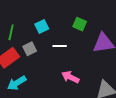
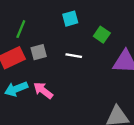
cyan square: (42, 27) -> (70, 19), moved
pink arrow: (70, 77) -> (43, 90), moved

